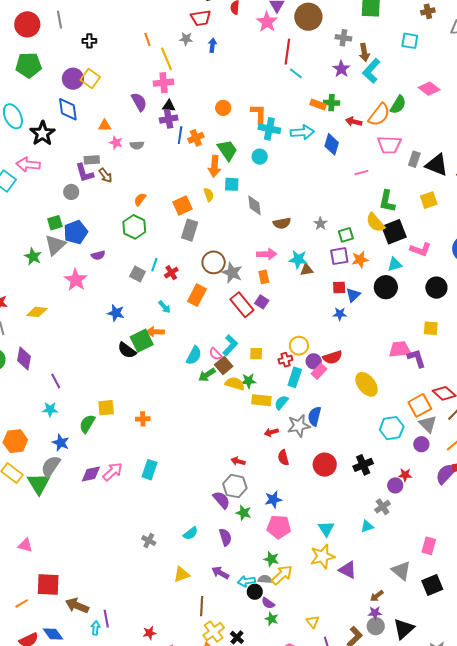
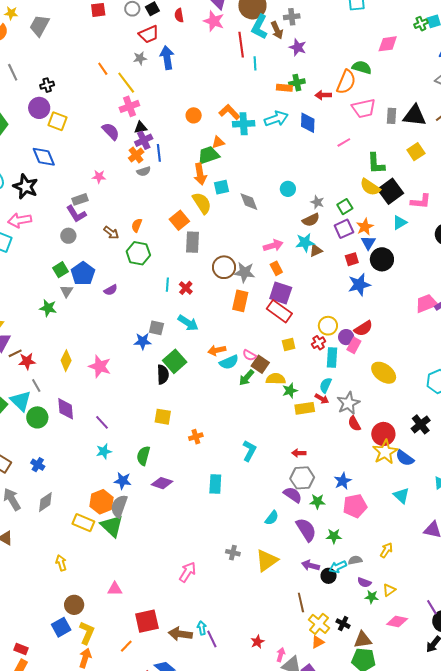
blue arrow: (212, 45) -> (167, 58), size x1.6
brown arrow: (364, 52) -> (277, 30), moved
cyan L-shape: (371, 71) -> (260, 27), moved
cyan line: (296, 73) -> (255, 63), turned 64
purple circle: (73, 79) -> (39, 108), moved
pink diamond: (429, 89) -> (388, 44), turned -30
green semicircle: (398, 105) -> (362, 67), turned -90
orange L-shape: (259, 114) -> (229, 112), turned -30
orange triangle: (105, 126) -> (218, 142), moved
orange cross: (196, 138) -> (136, 155), moved
gray semicircle: (137, 145) -> (144, 171), moved
green trapezoid: (227, 150) -> (208, 155), turned -60
cyan circle: (260, 157) -> (288, 189), moved
brown arrow: (105, 175) -> (111, 233), moved
yellow semicircle: (209, 195) -> (202, 203), size x1.6
brown semicircle: (282, 223) -> (311, 220), moved
gray triangle: (55, 245) -> (67, 291), size x0.6
gray square: (138, 274) -> (156, 328), moved
pink star: (76, 280) -> (100, 366), moved
black circle: (386, 287) -> (382, 259), moved
orange rectangle: (197, 295) -> (240, 301), moved
blue triangle: (353, 295) -> (368, 243), moved
purple square: (262, 302) -> (281, 293), size x1.6
red rectangle: (242, 305) -> (279, 311), moved
cyan arrow: (165, 307) -> (188, 323), size x1.5
yellow diamond: (37, 312) -> (66, 361), turned -55
blue star: (340, 314) -> (359, 285), size x1.6
orange arrow: (155, 332) -> (217, 350), moved
cyan L-shape: (230, 345) -> (249, 451), moved
black semicircle: (127, 350) -> (163, 374), turned -114
cyan semicircle: (194, 355) -> (229, 362), turned 54
green star: (248, 381) -> (290, 391), moved
yellow ellipse: (367, 384) -> (384, 373), moved
yellow rectangle: (261, 400) -> (305, 408), moved
yellow square: (106, 408) -> (163, 417), moved, turned 30
blue semicircle: (315, 416) -> (405, 458), moved, turned -54
red arrow: (271, 432) -> (322, 399), moved, turned -120
orange hexagon: (15, 441) -> (102, 502), moved
red semicircle: (283, 458) -> (354, 424), moved
pink arrow: (113, 472) -> (188, 572), moved
purple diamond: (91, 474) -> (162, 483), moved, turned 45
cyan semicircle: (191, 533) -> (272, 518), moved
purple semicircle: (225, 537) -> (306, 530), size x1.4
yellow star: (323, 556) -> (385, 452), moved
green star: (271, 559) -> (334, 536), moved
yellow triangle: (182, 574) -> (267, 561), moved, size x1.4
yellow arrow: (282, 575) -> (386, 550), moved, size x0.7
black circle: (255, 592) -> (329, 576), moved
yellow triangle: (313, 622) -> (389, 590), moved, turned 48
cyan arrow: (96, 628) -> (202, 628), moved

